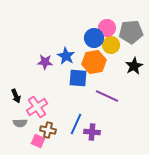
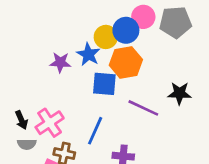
yellow circle: (111, 45) -> (106, 37), moved
black star: (134, 66) -> (179, 93), moved, turned 30
black arrow: (16, 96) -> (21, 120), moved
blue line: (76, 124) -> (95, 131), moved

